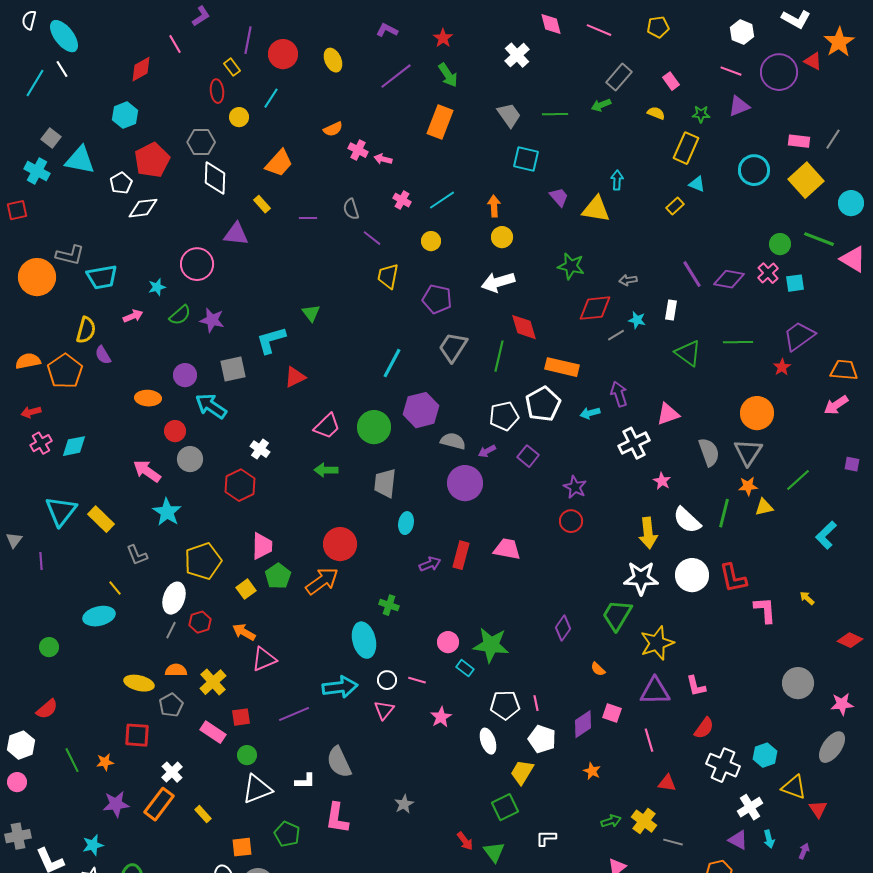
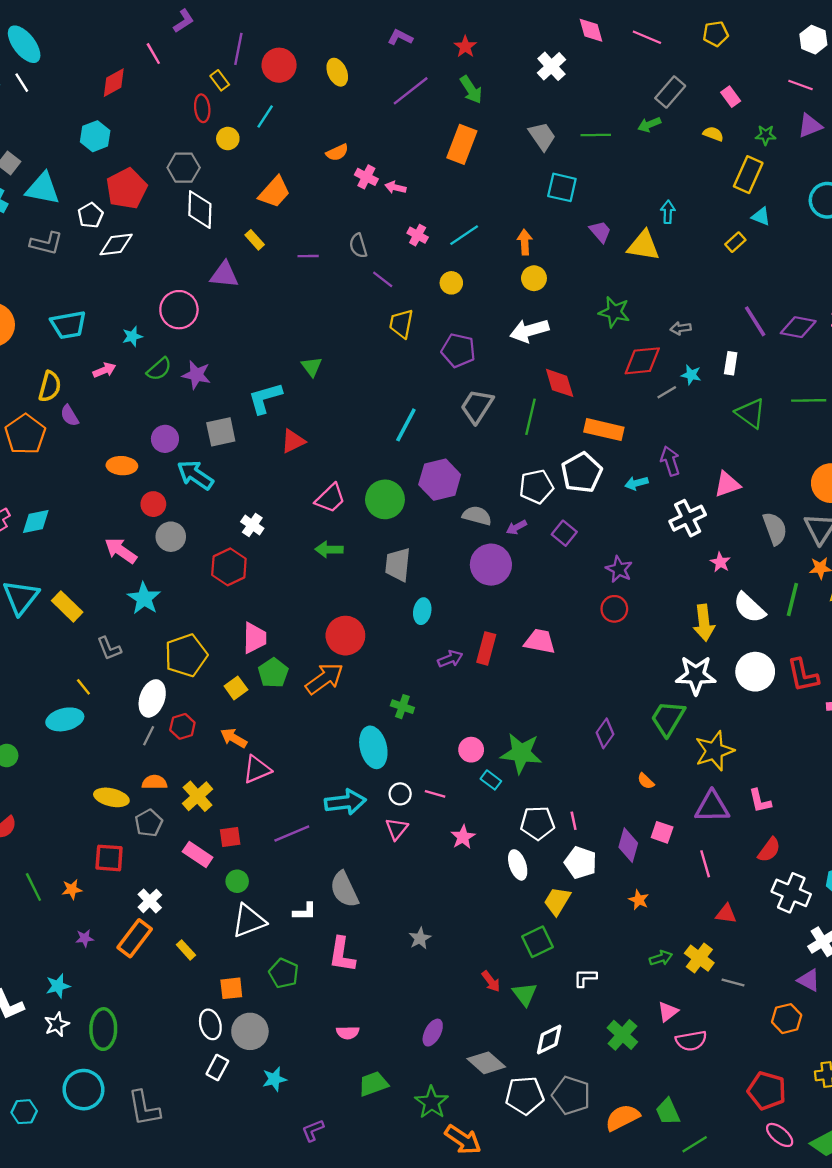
gray L-shape: (70, 255) -> (46, 243), moved
purple diamond: (583, 724) -> (628, 845), turned -40
purple star: (116, 804) -> (85, 938), size x0.6

